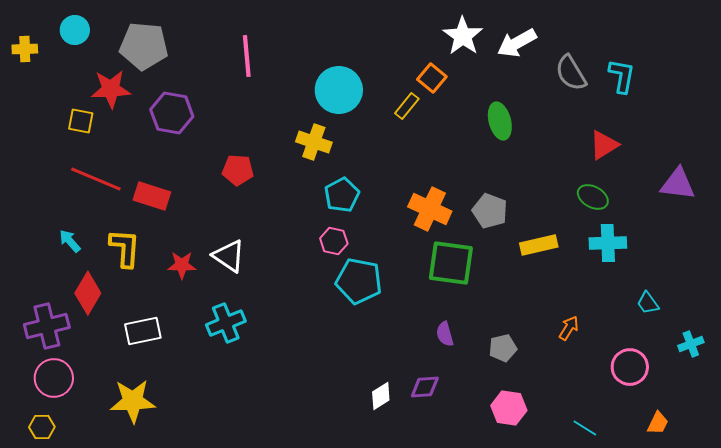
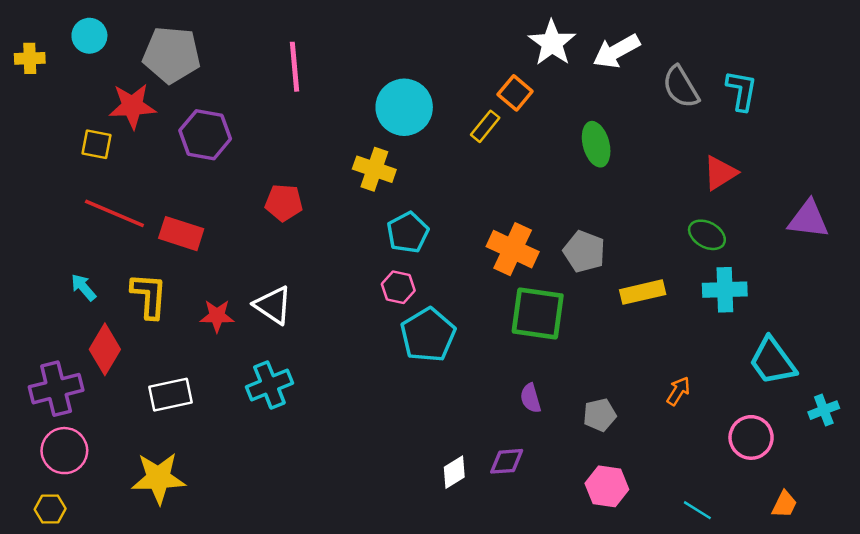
cyan pentagon: (359, 281) -> (428, 335), turned 30
cyan trapezoid: (648, 303) -> (773, 361), size x1.8

